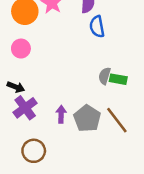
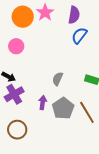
blue semicircle: (97, 27) -> (79, 35), turned 42
gray semicircle: (105, 76) -> (58, 79), moved

